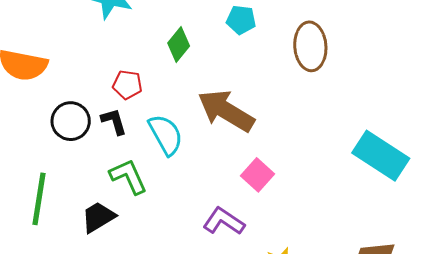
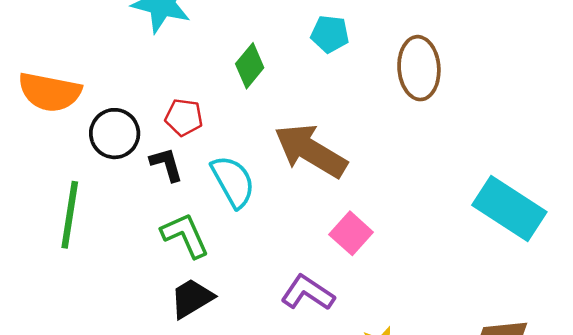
black circle: (71, 121) -> (115, 134), moved
green line: (39, 199) -> (70, 215), moved
black trapezoid: (98, 217) -> (192, 298), moved

